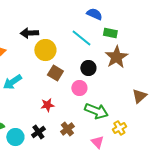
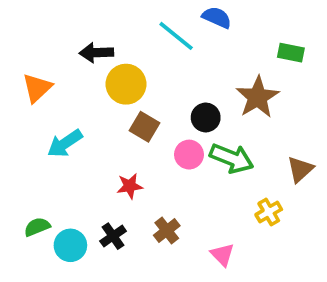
green rectangle: (110, 33) -> (291, 53), moved
cyan line: (81, 38) -> (176, 36), moved
green arrow: (96, 111) -> (232, 158), moved
yellow cross: (119, 128) -> (269, 212), moved

